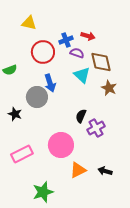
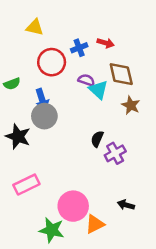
purple semicircle: (77, 53) -> (86, 80), moved
blue arrow: (50, 83) -> (42, 99), moved
black star: (15, 114) -> (18, 136), size x1.5
pink circle: (61, 145) -> (73, 206), moved
orange triangle: (78, 170) -> (95, 224), moved
green star: (43, 192) -> (52, 230), turned 30

